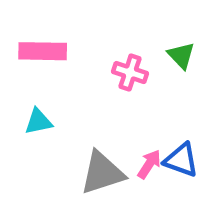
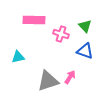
pink rectangle: (43, 51) -> (34, 20), moved
blue triangle: (181, 160) -> (85, 51), moved

